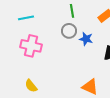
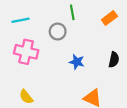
gray circle: (69, 31) -> (58, 32), moved
blue star: (86, 39) -> (77, 62), moved

